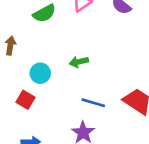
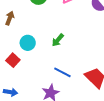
green arrow: (79, 62) -> (58, 40), turned -48

